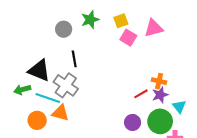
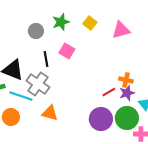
yellow square: (121, 21) -> (90, 23), turned -32
pink square: (128, 38) -> (67, 51), moved
orange triangle: (60, 113) -> (50, 113), moved
purple circle: (133, 122) -> (101, 119), size x1.5

